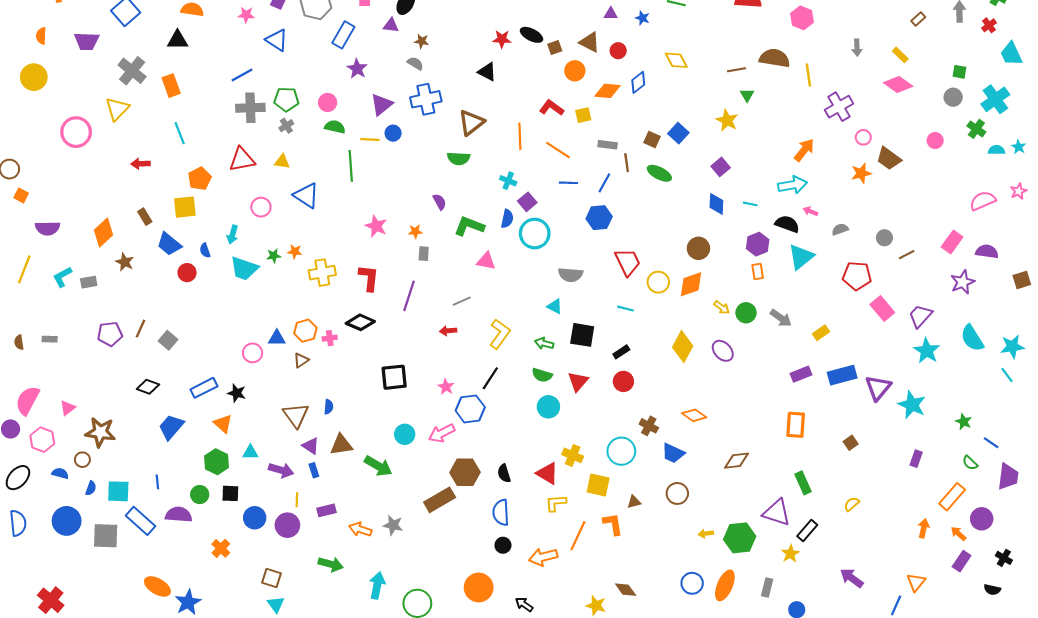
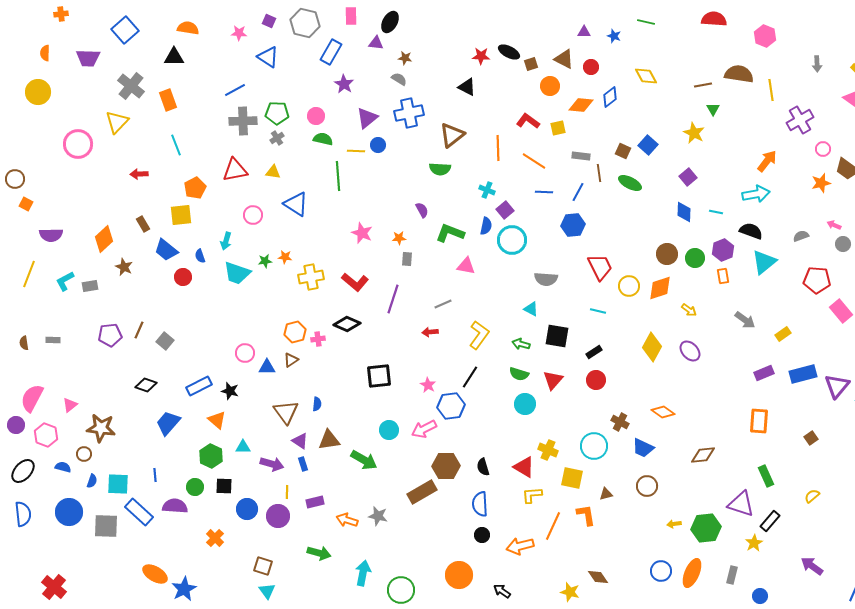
pink arrow: (810, 211) -> (834, 225), moved
red L-shape: (369, 278) -> (355, 282), turned 124
green circle: (746, 313) -> (695, 258), moved
blue triangle: (277, 338) -> (267, 367), moved

